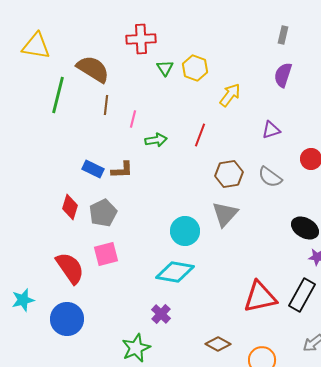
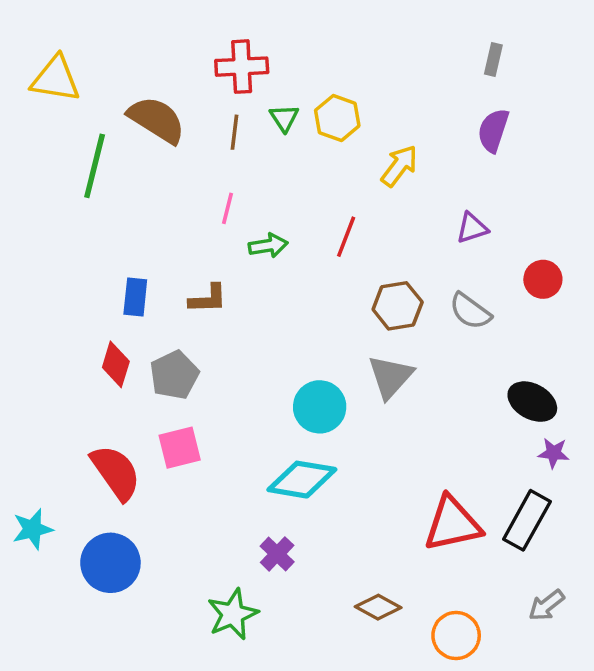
brown line: (106, 105) -> (235, 132), moved
blue rectangle: (93, 169) -> (135, 297), moved, turned 70

